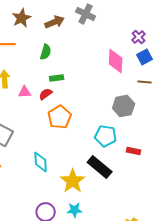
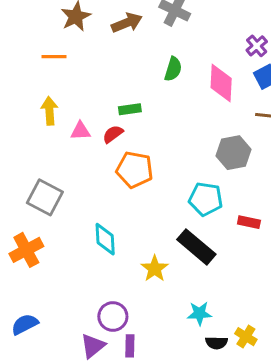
green semicircle: (46, 52) -> (173, 69), moved
orange pentagon: (60, 117) -> (135, 170), turned -30
yellow star: (73, 181) -> (155, 269), size x0.7
cyan star: (75, 210) -> (199, 313), moved

